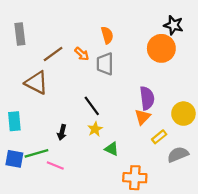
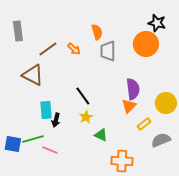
gray trapezoid: (105, 64) -> (108, 51), moved
cyan rectangle: (14, 121) -> (46, 110), moved

